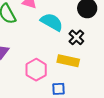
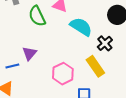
yellow rectangle: (68, 61) -> (95, 66), turned 40

